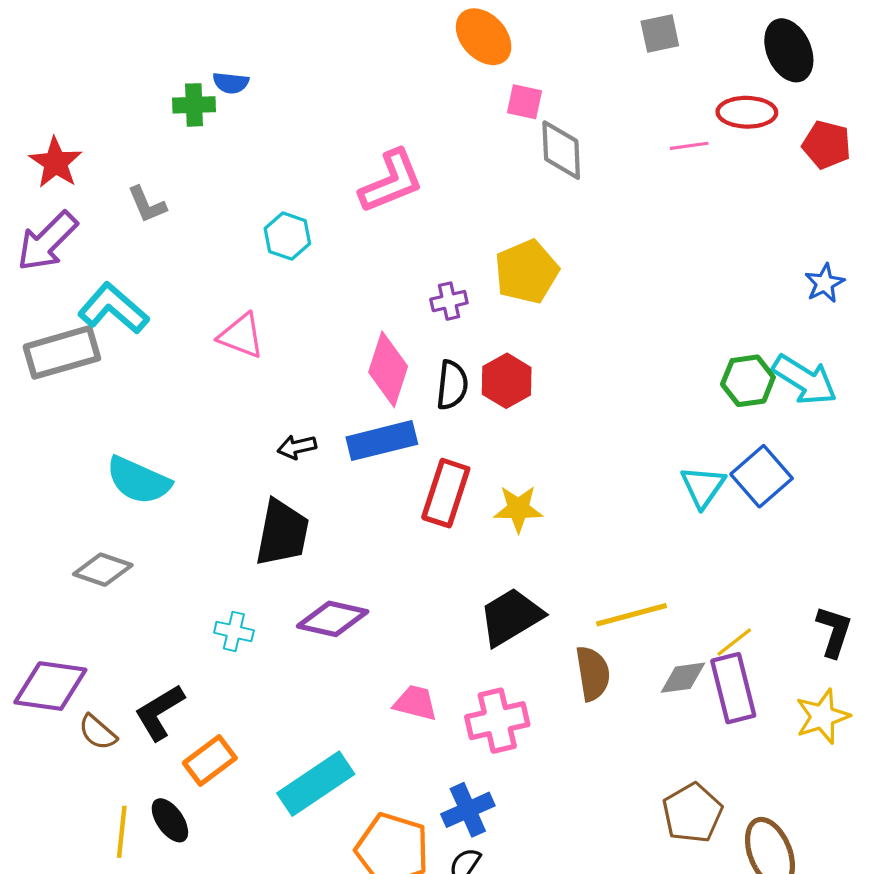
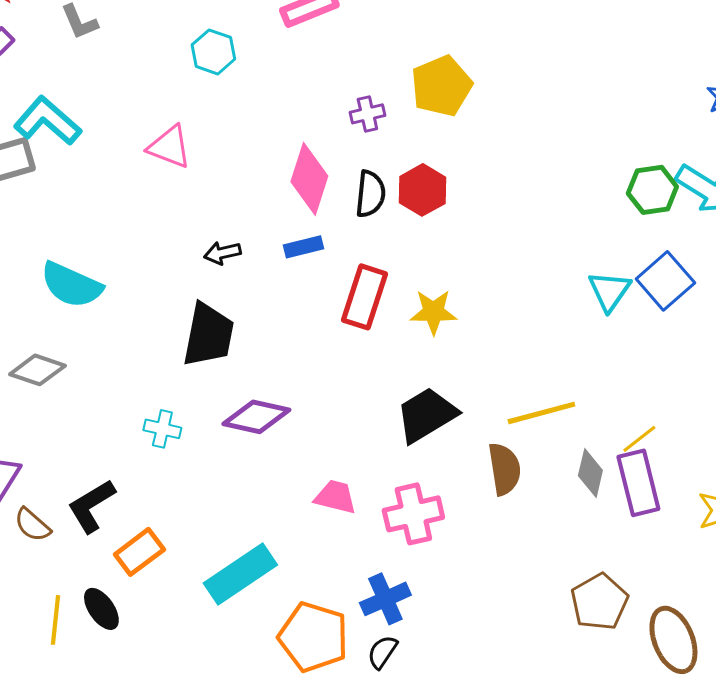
blue rectangle: (382, 441) -> (303, 247), size x0.6
gray diamond: (683, 678) -> (590, 473), turned -69

